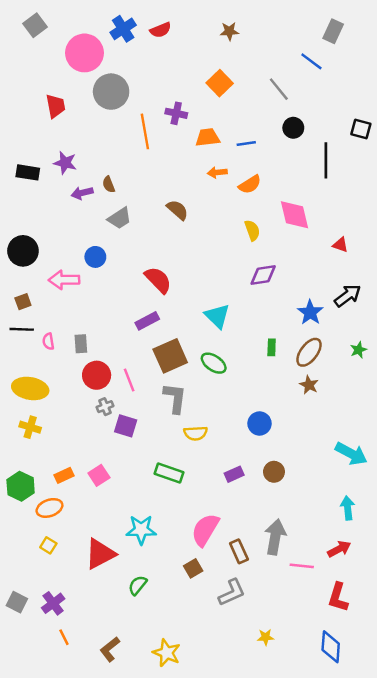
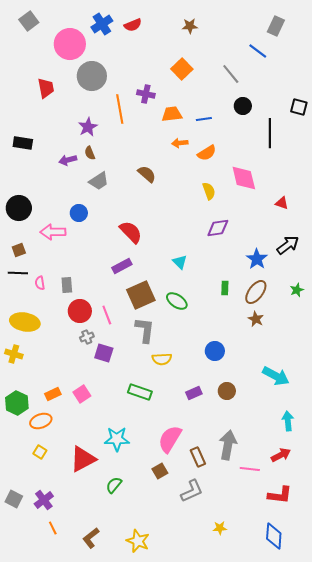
purple star: (65, 163) -> (88, 127), moved, turned 30
cyan triangle: (217, 316) -> (180, 262), size x0.7
yellow cross: (30, 427) -> (14, 354), moved
cyan arrow: (351, 454) -> (276, 376), moved
red L-shape: (338, 597) -> (280, 495), turned -100

